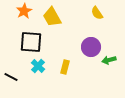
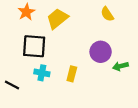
yellow trapezoid: (52, 17) -> (57, 19), turned 80
cyan cross: (38, 66) -> (42, 73), turned -32

